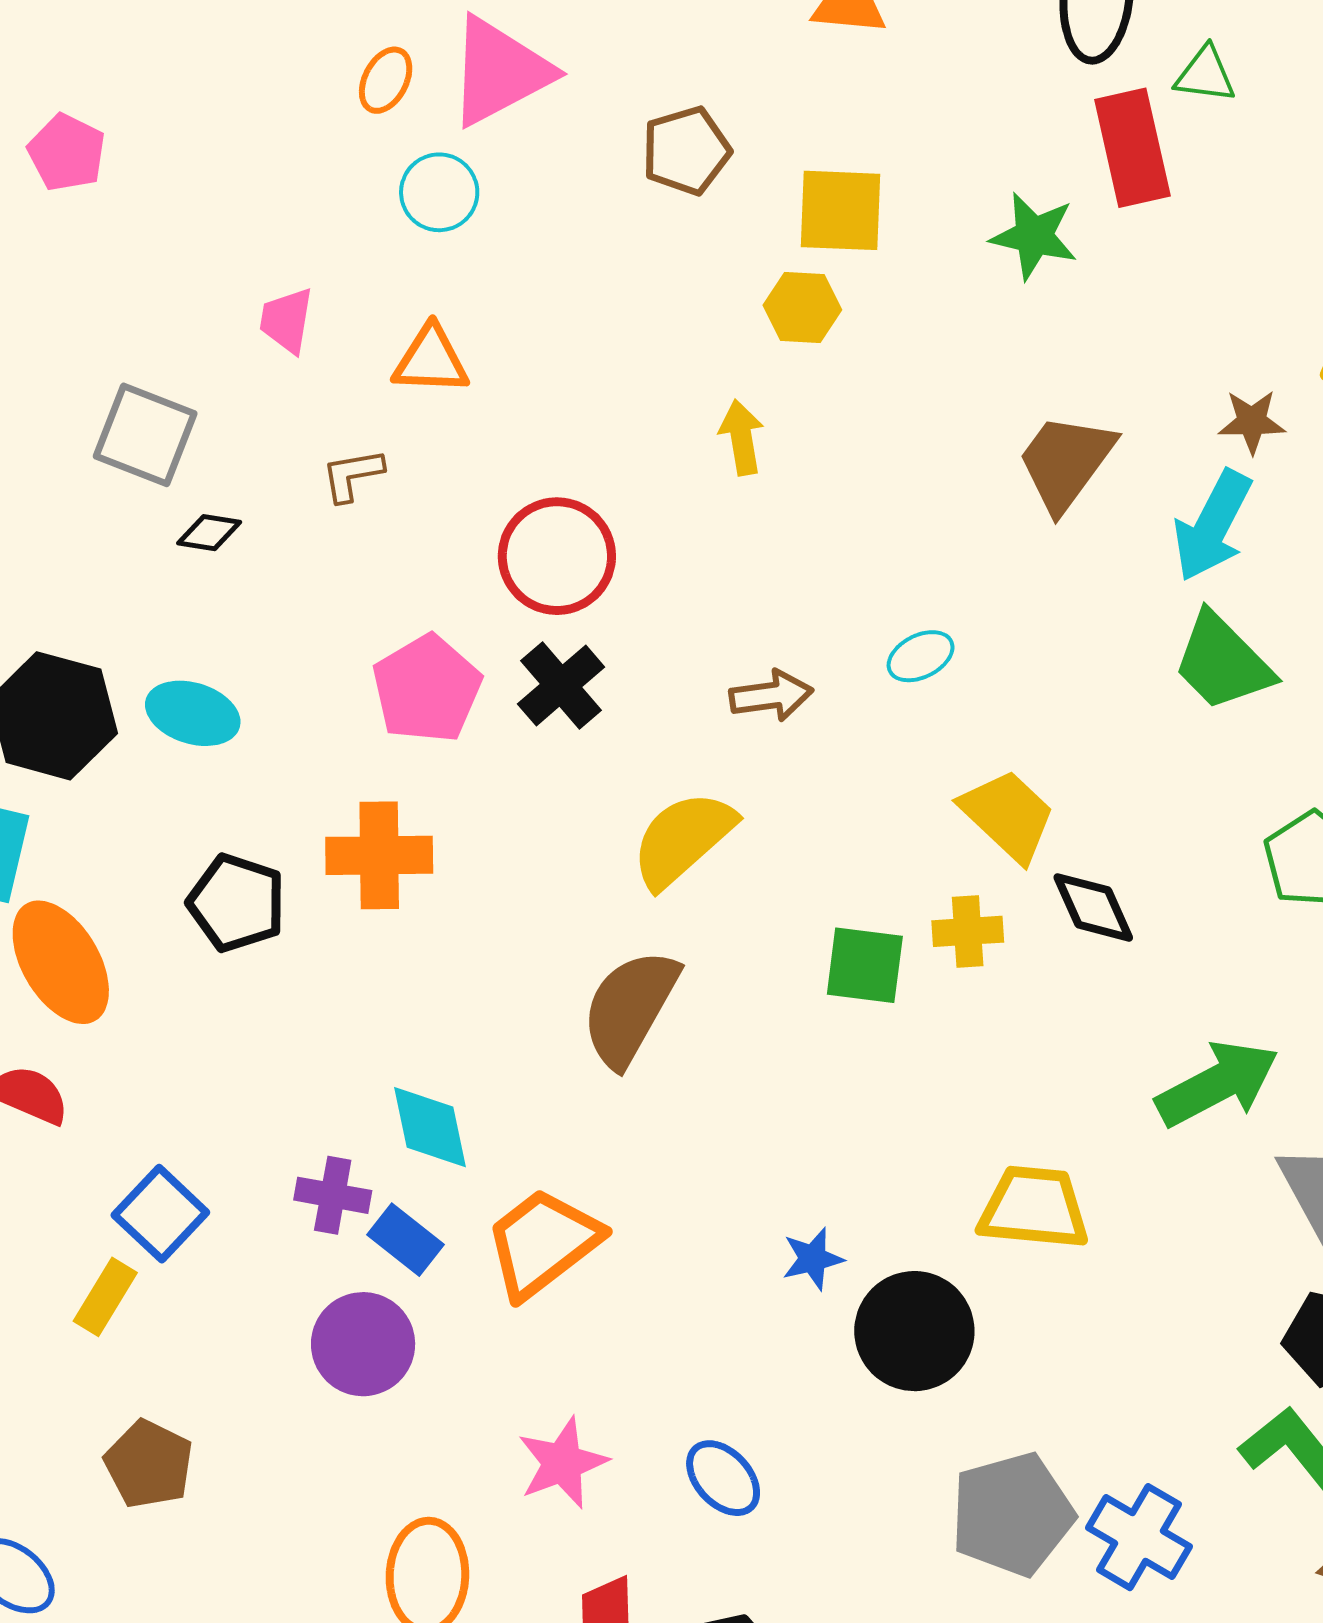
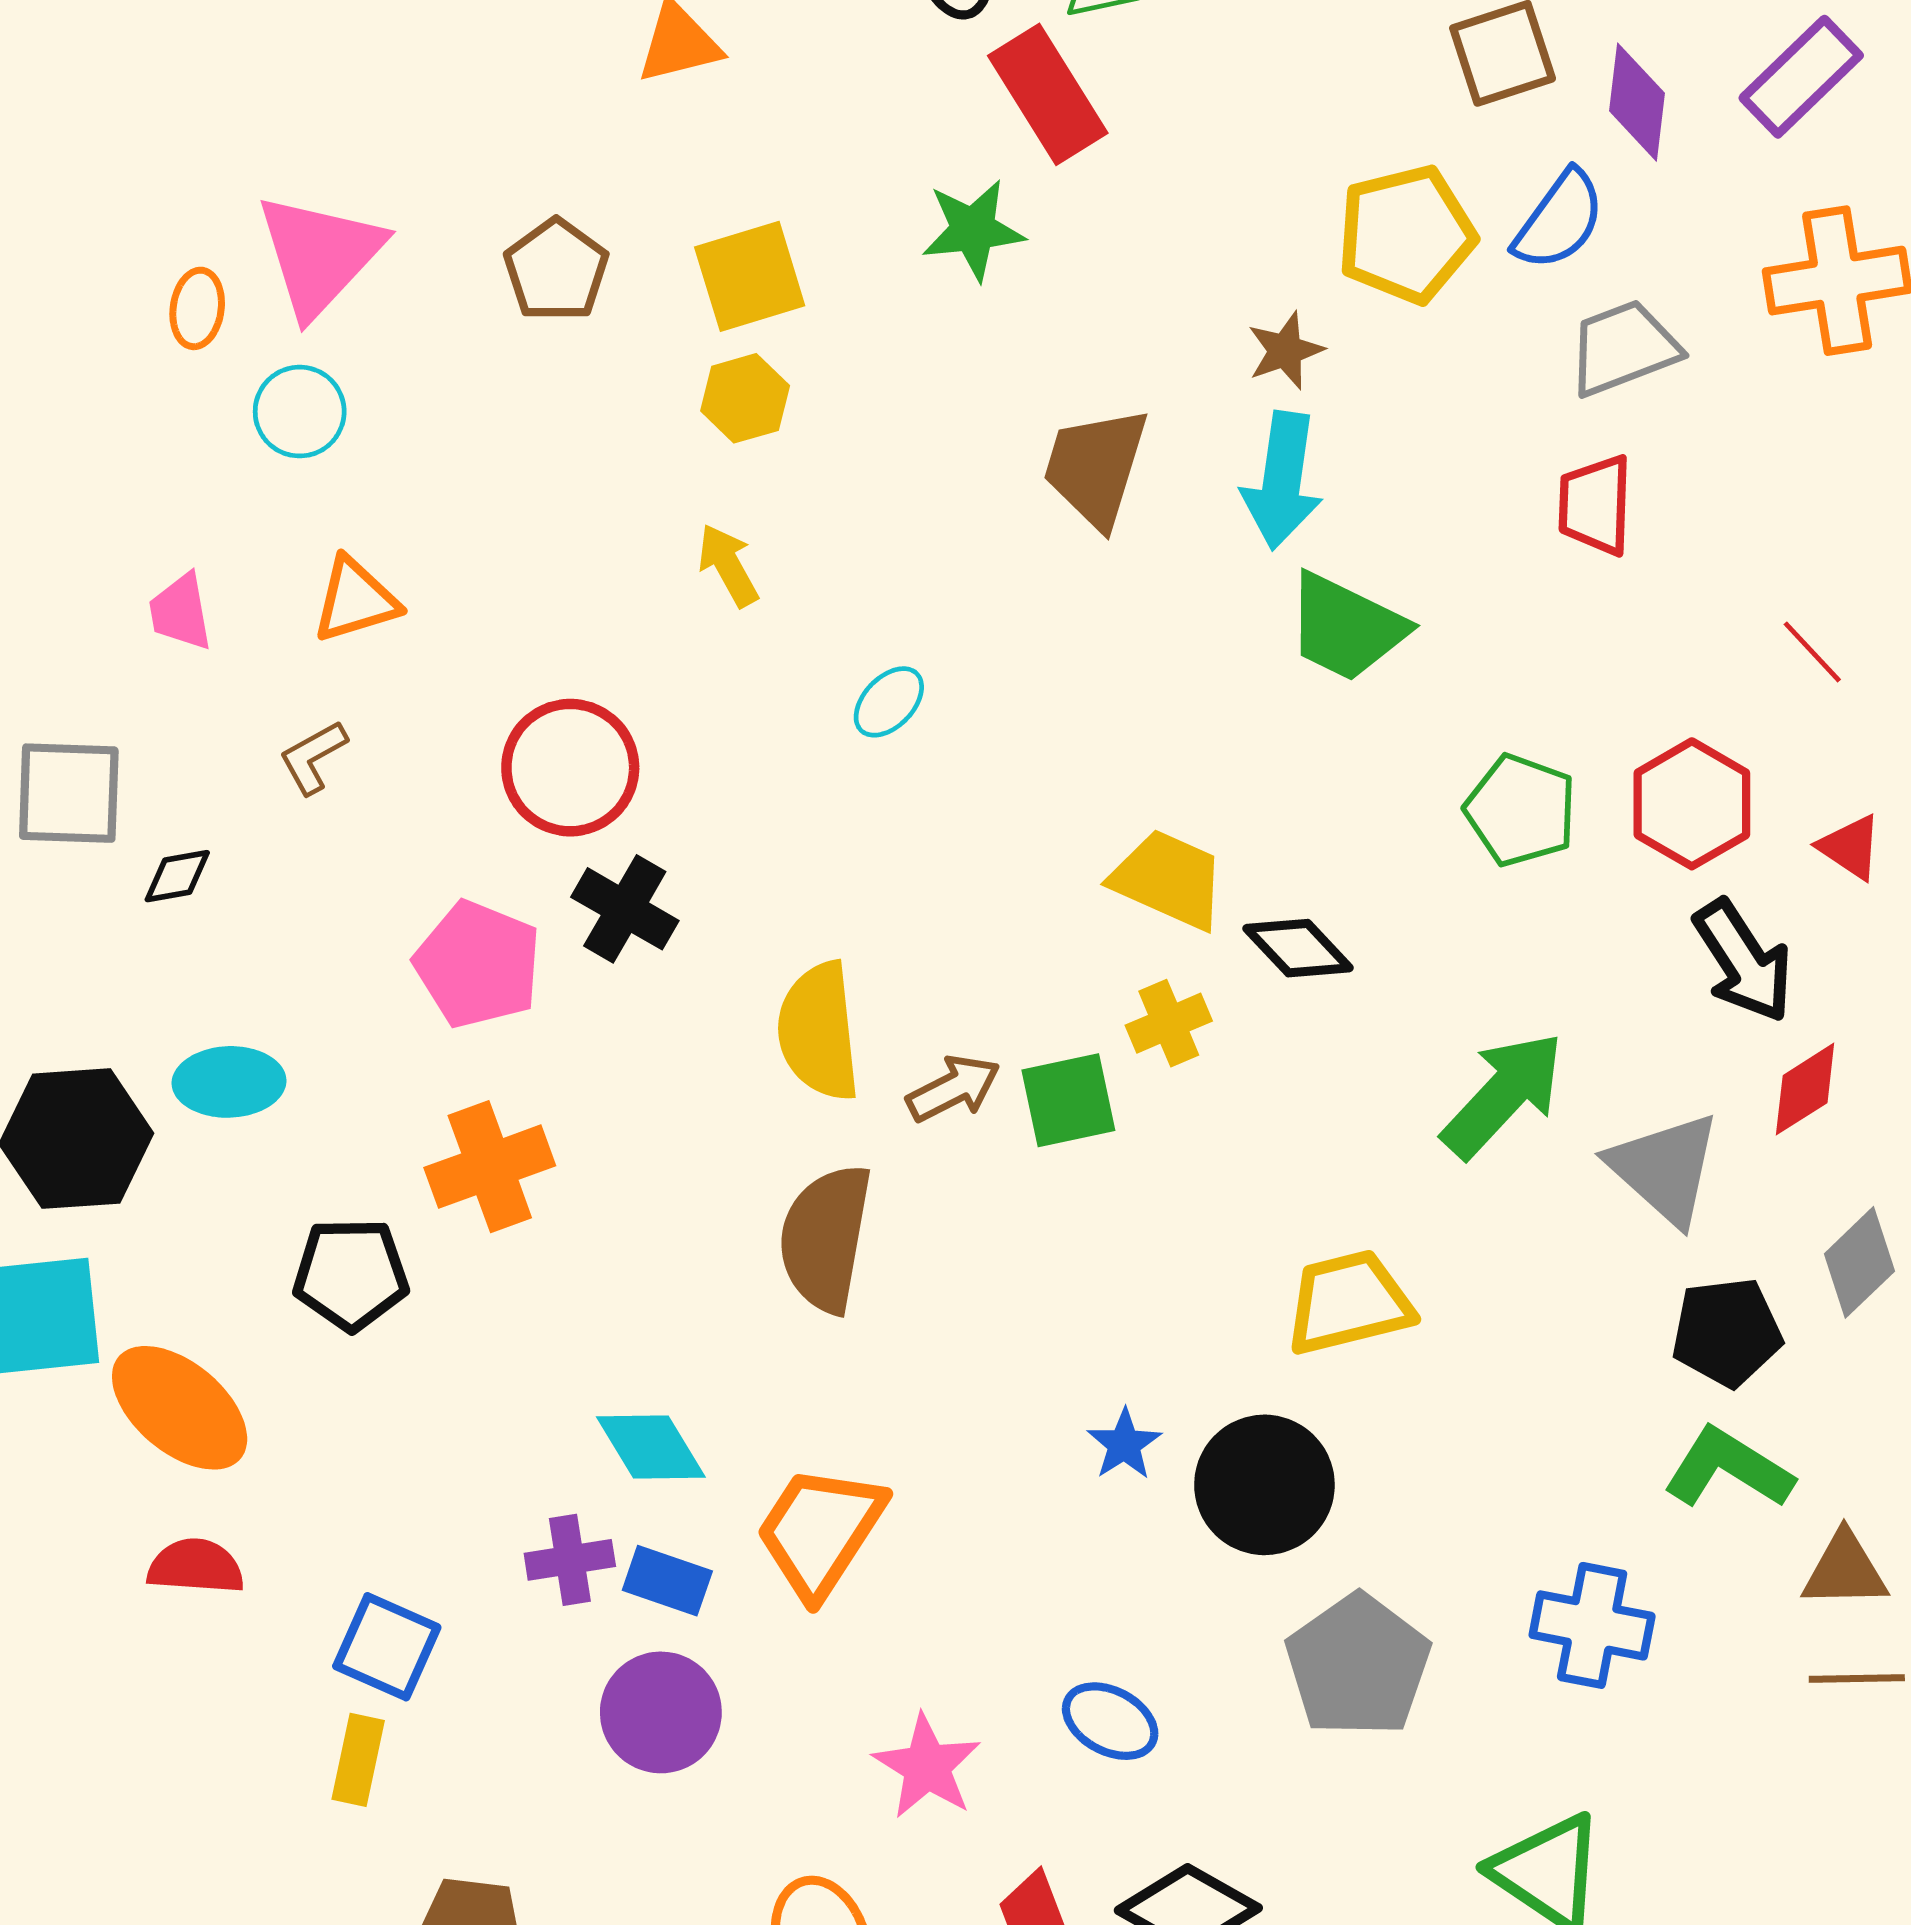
cyan ellipse: (921, 656) -> (889, 702), moved
brown arrow: (771, 696) -> (953, 1088), moved
yellow semicircle: (683, 839) -> (819, 1031), turned -35
gray pentagon: (1012, 1514) -> (1358, 1666), moved

